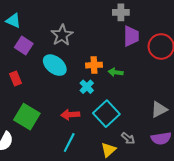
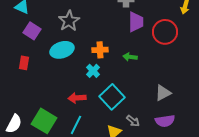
cyan ellipse: (55, 65) -> (62, 50), turned -55
green arrow: (116, 72) -> (130, 57), moved
red rectangle: (16, 78) -> (24, 63), turned 32
green square: (27, 117) -> (44, 121), moved

